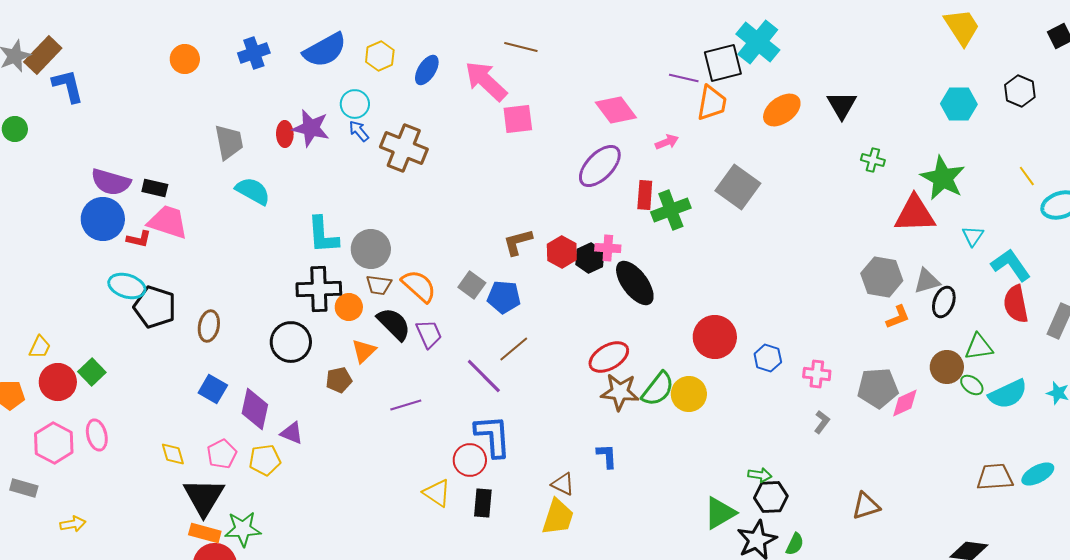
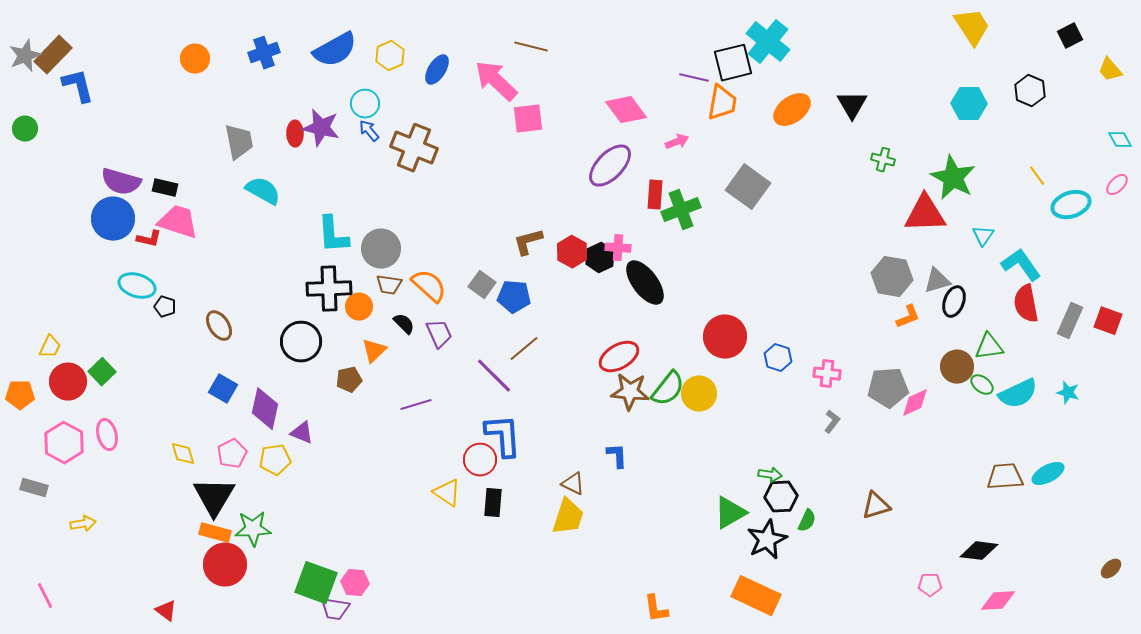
black pentagon: (155, 307) -> (165, 307), size x0.5
black semicircle: (394, 324) -> (404, 324), size x0.6
brown ellipse: (209, 326) -> (219, 326), turned -44
green semicircle: (795, 544) -> (807, 521), moved

